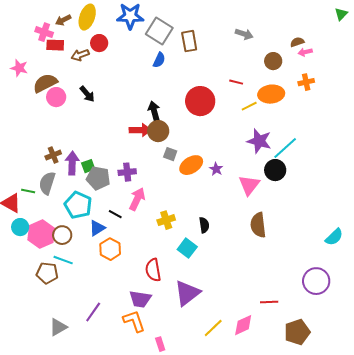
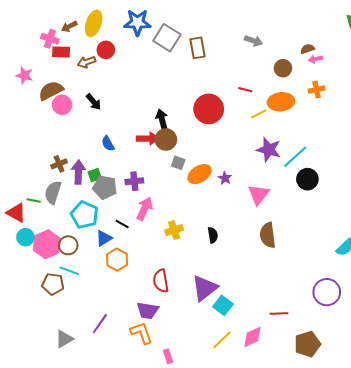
blue semicircle: (159, 60) -> (108, 144), moved, turned 126
black circle: (275, 170) -> (307, 179), moved
cyan square: (187, 248) -> (223, 305), moved
purple triangle: (187, 293) -> (205, 288), moved

